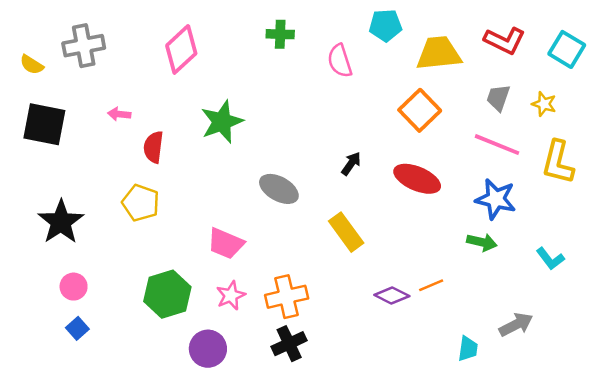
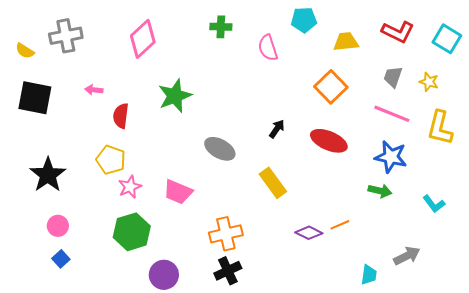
yellow trapezoid: (439, 53) -> (346, 42), size x0.7
pink star: (231, 295) -> (130, 187), moved

